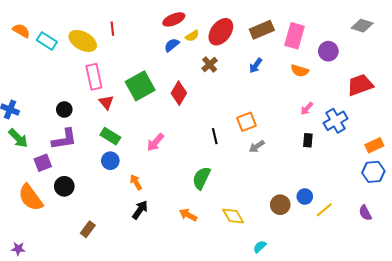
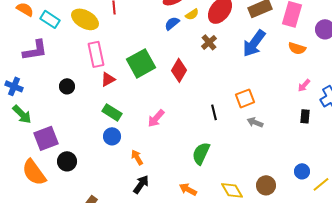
blue arrow: (256, 66) -> (254, 43), size x1.8
red triangle: (106, 102) -> (108, 79), turned 42
purple L-shape: (64, 139) -> (35, 50), moved
gray arrow: (257, 146) -> (255, 122), turned 56
purple square: (43, 163) -> (46, 138), size x1.4
brown circle: (280, 205) -> (266, 185), moved

